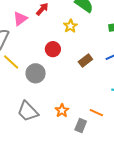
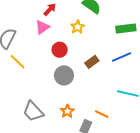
pink triangle: (20, 19) -> (42, 27), moved
gray circle: (36, 73) -> (64, 75), moved

